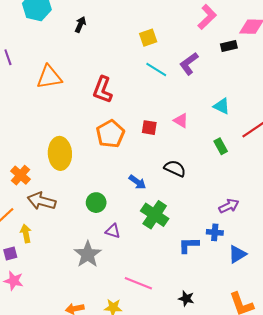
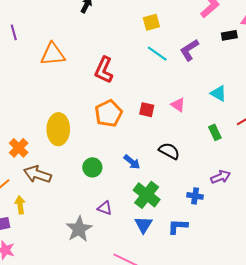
green circle: (96, 203) -> (92, 167), moved
purple arrow: (229, 206) -> (221, 177), moved
blue cross: (215, 232) -> (195, 196), moved
blue triangle: (237, 254) -> (144, 225), moved, turned -30

